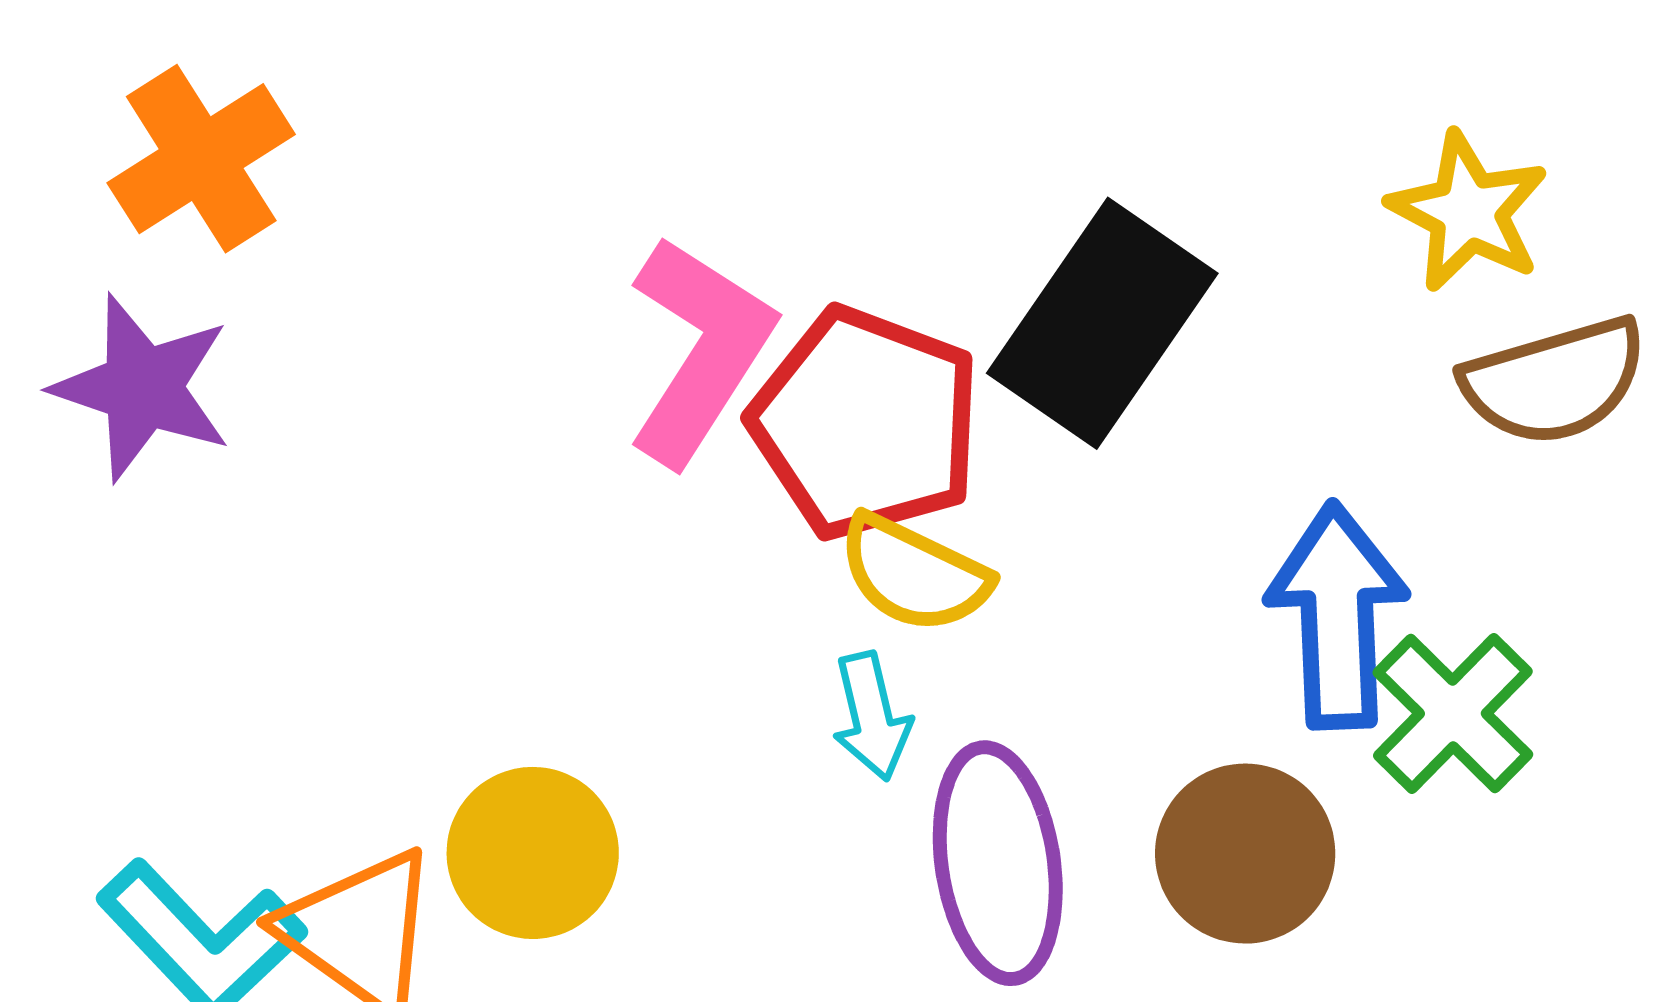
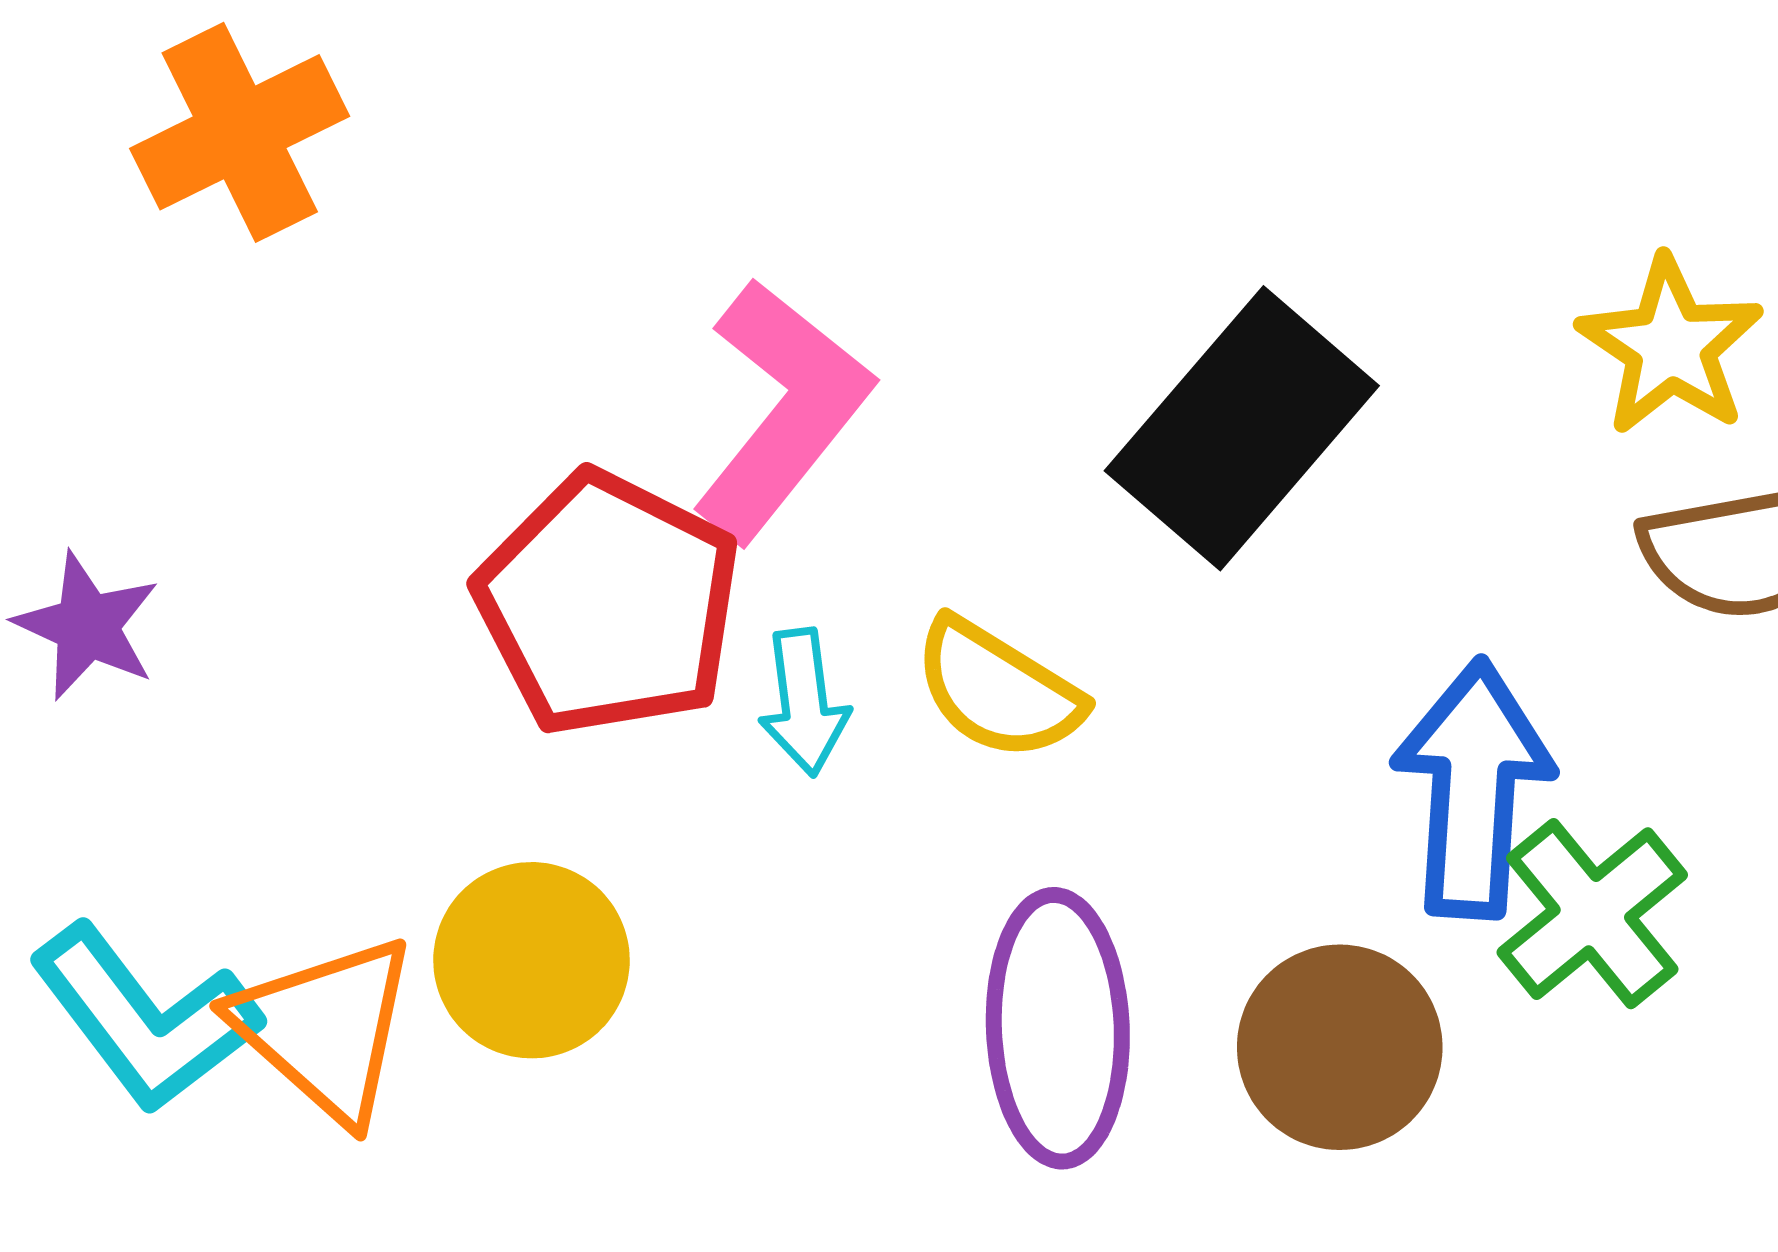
purple star: (142, 388) -> (87, 626), moved, size x0.7
red pentagon: (866, 423) -> (608, 604), moved
cyan arrow: (872, 716) -> (804, 702), moved

